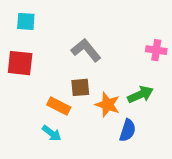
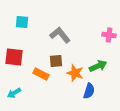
cyan square: (26, 21) -> (22, 22), moved
red square: (20, 63) -> (14, 57), moved
cyan arrow: (52, 133) -> (14, 93), moved, turned 112

